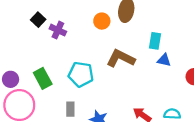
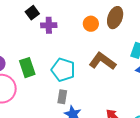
purple cross: (58, 30) -> (49, 25), turned -35
gray rectangle: (70, 109) -> (62, 97), moved

